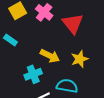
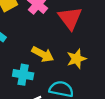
cyan cross: (33, 74) -> (23, 75), turned 30

